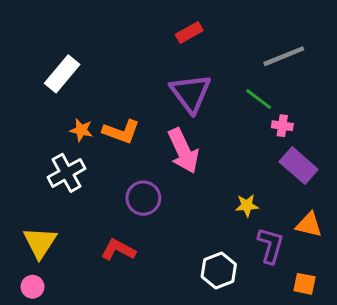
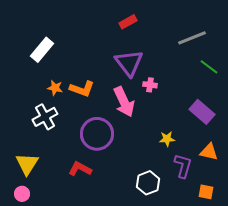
green line: (259, 99) -> (209, 67), moved
pink cross: (282, 126) -> (150, 85), moved
purple circle: (143, 198) -> (97, 134), size x1.4

